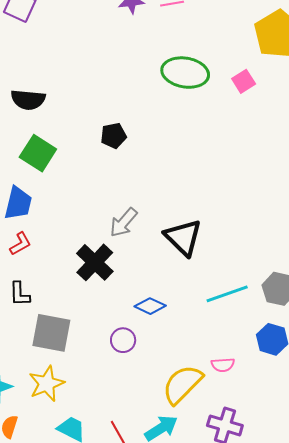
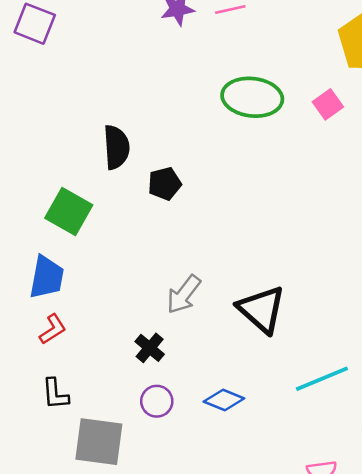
black semicircle: (28, 100) -> (116, 147), moved, turned -96
black cross: (95, 262) -> (150, 348), size x0.6
purple circle: (123, 340) -> (157, 401), moved

